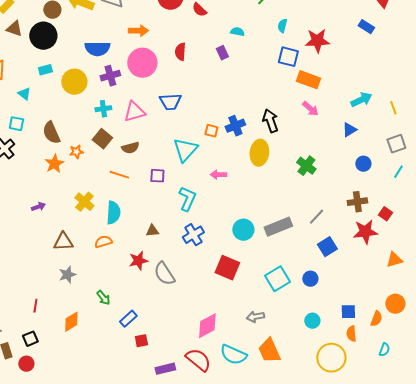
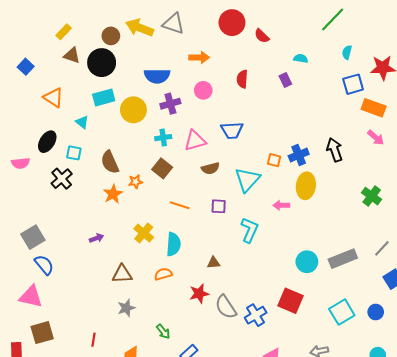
blue square: (288, 57) -> (353, 84), turned -30
pink circle: (142, 63) -> (203, 90), size x0.6
cyan rectangle: (45, 70) -> (104, 98), size x1.5
brown semicircle: (130, 148) -> (210, 168), moved
yellow ellipse: (259, 153) -> (306, 186), moved
blue cross: (193, 235) -> (256, 315), moved

